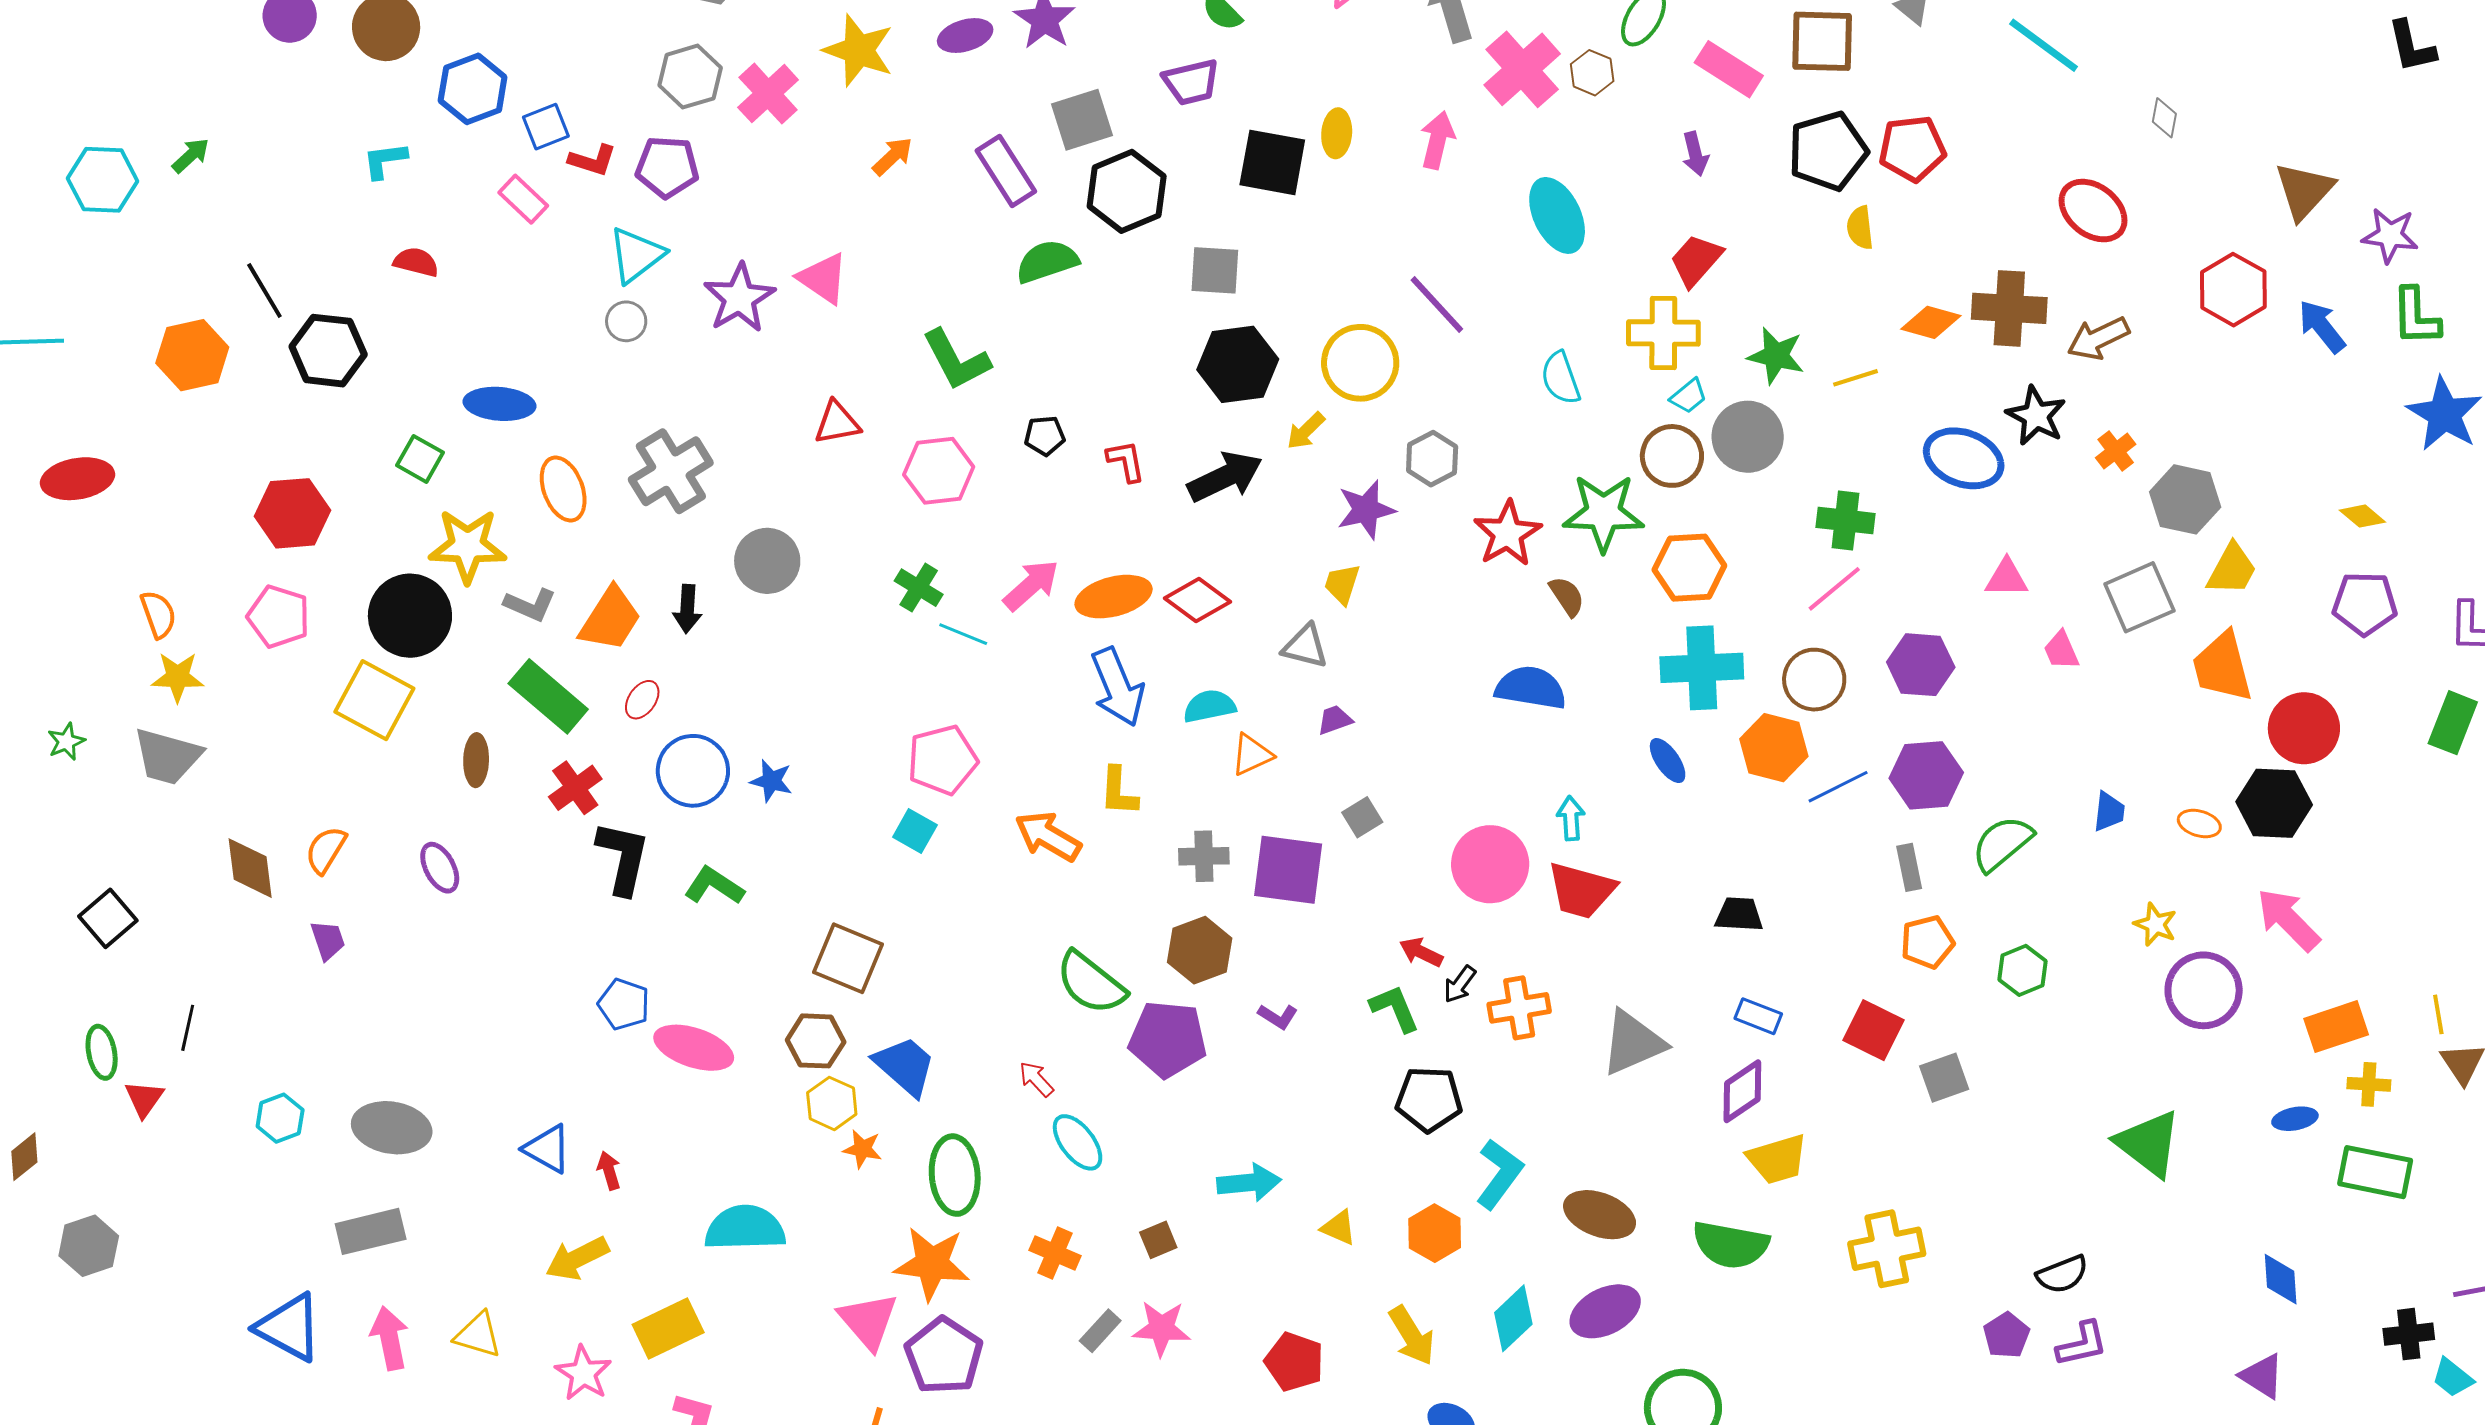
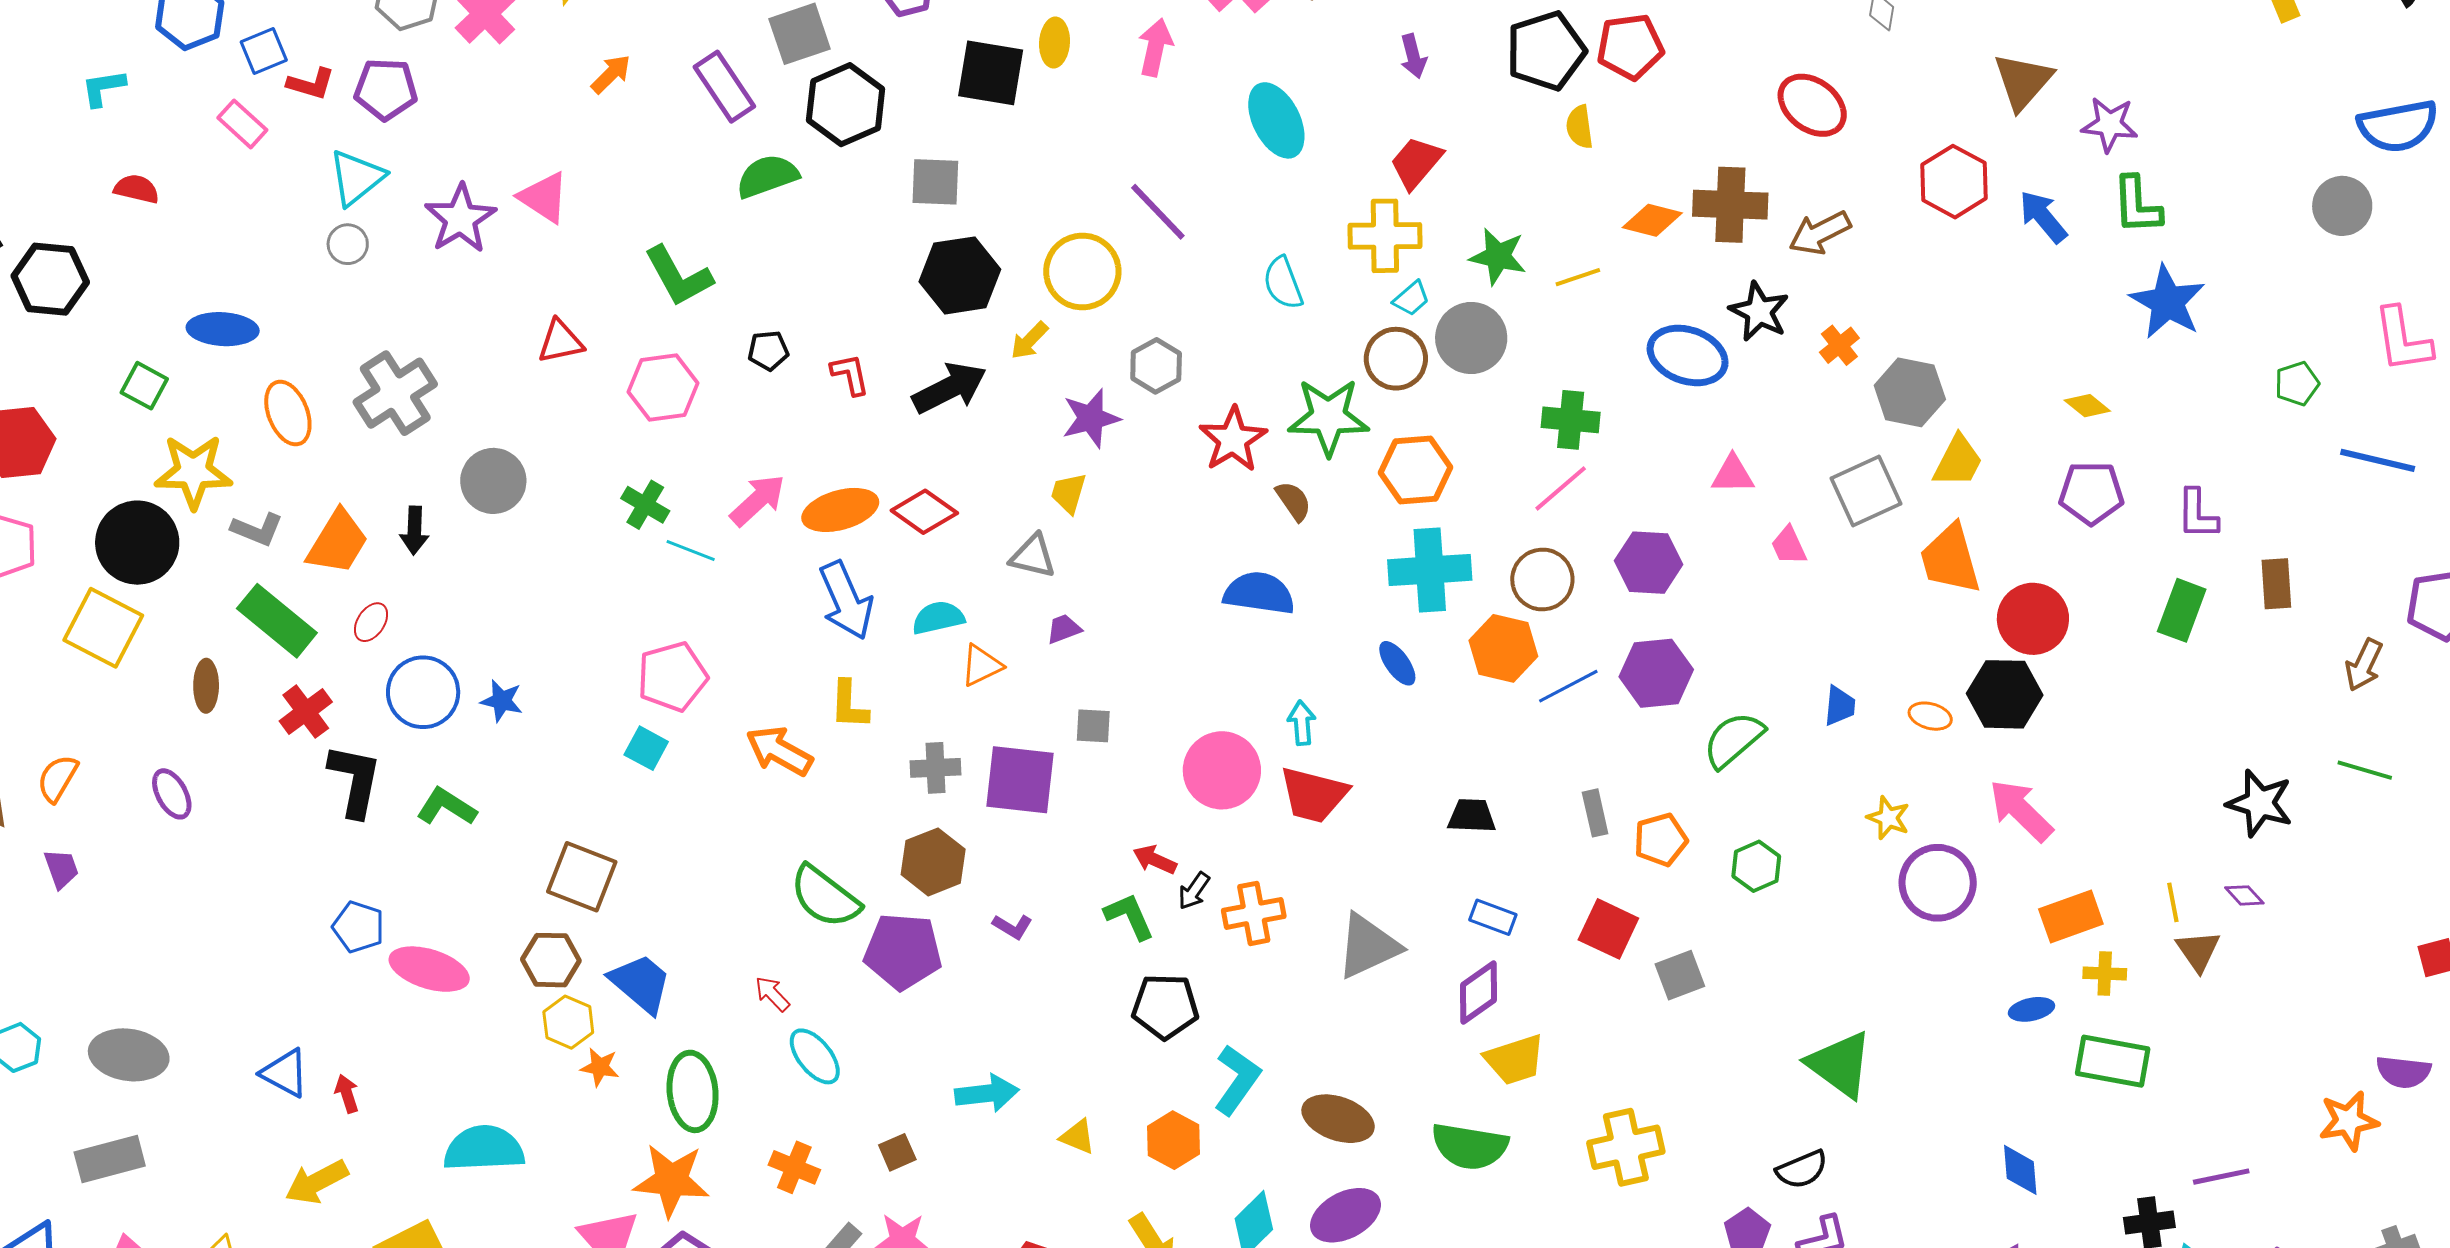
gray square: (1362, 817) -> (1093, 726), turned 36
gray rectangle: (1909, 867) -> (1595, 813), moved
green triangle: (2149, 1144) -> (1840, 1064), moved

